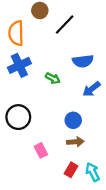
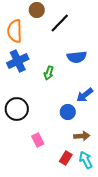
green arrow: (53, 78) -> (49, 73), turned 80
blue arrow: (91, 89) -> (85, 95), moved
brown arrow: (75, 142) -> (82, 136), moved

